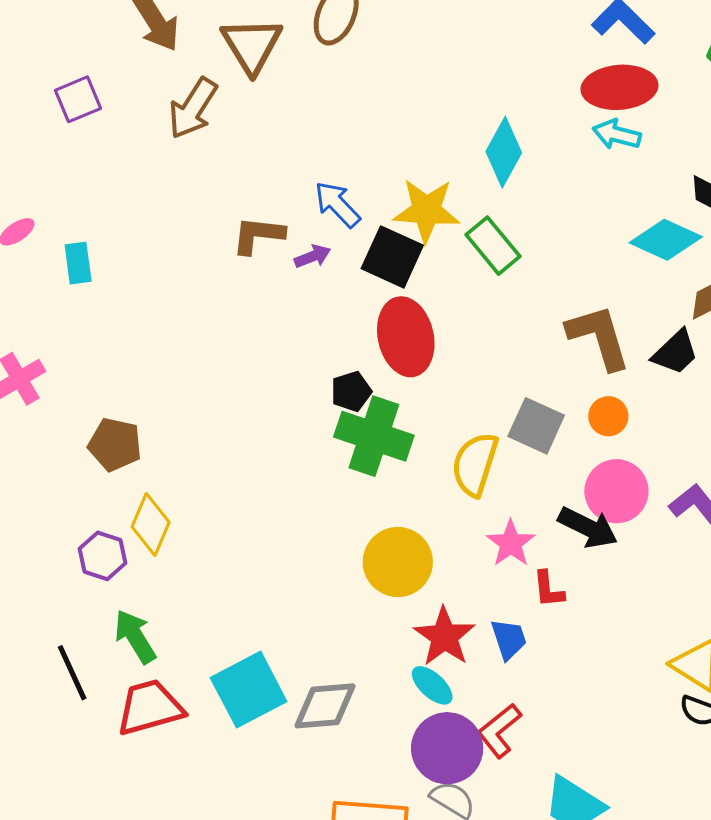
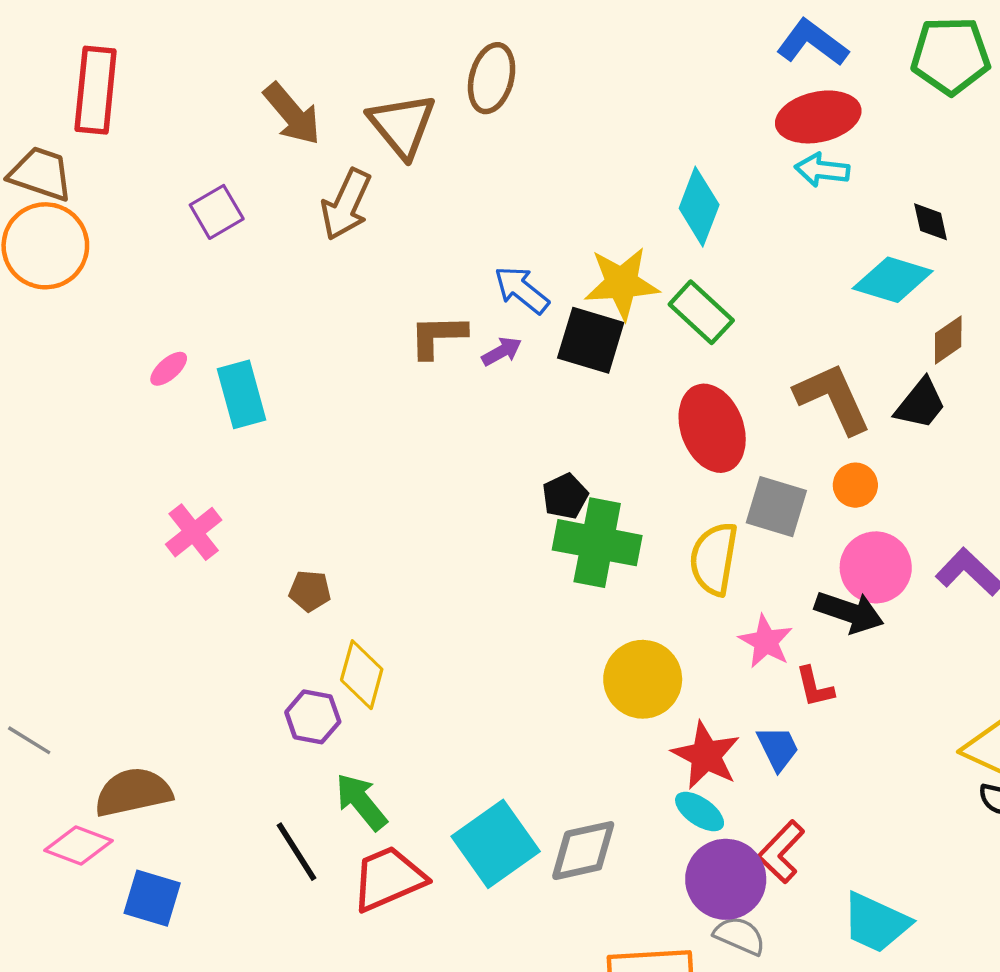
cyan rectangle: (78, 263) -> (241, 394), size x1.4
red ellipse: (406, 337) -> (712, 428), moved
brown pentagon: (115, 444) -> (310, 591), size x0.7

